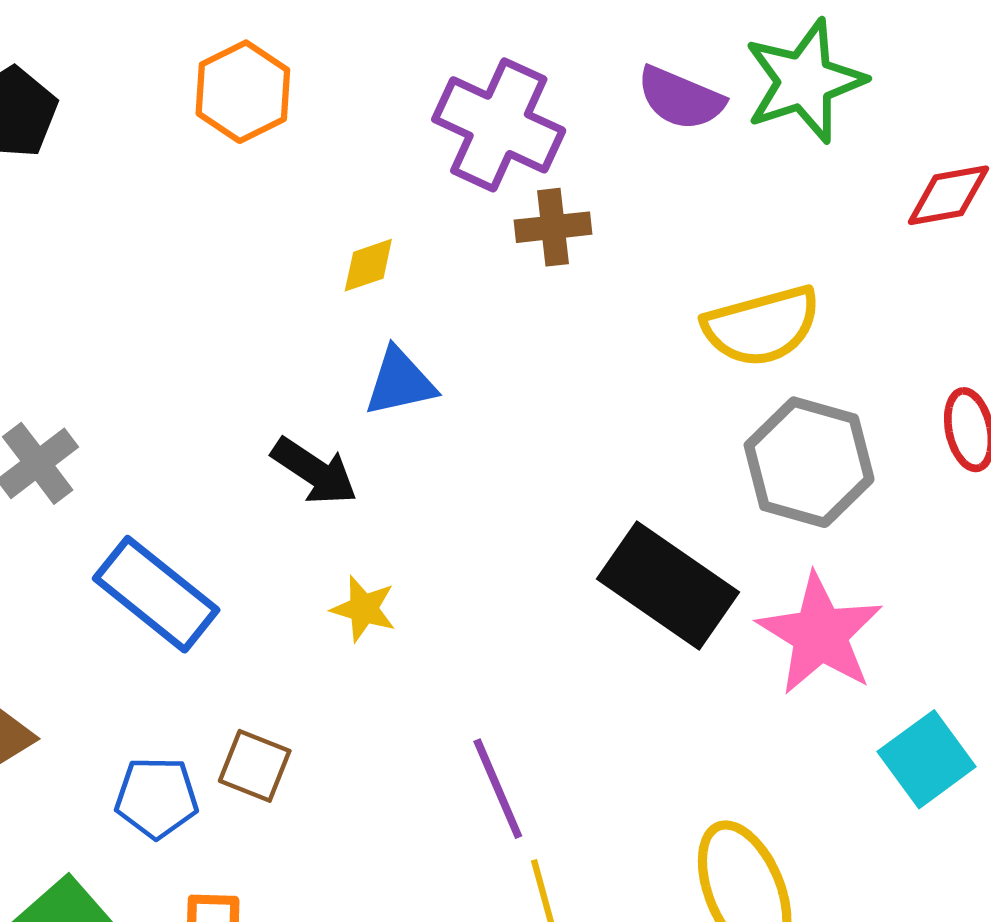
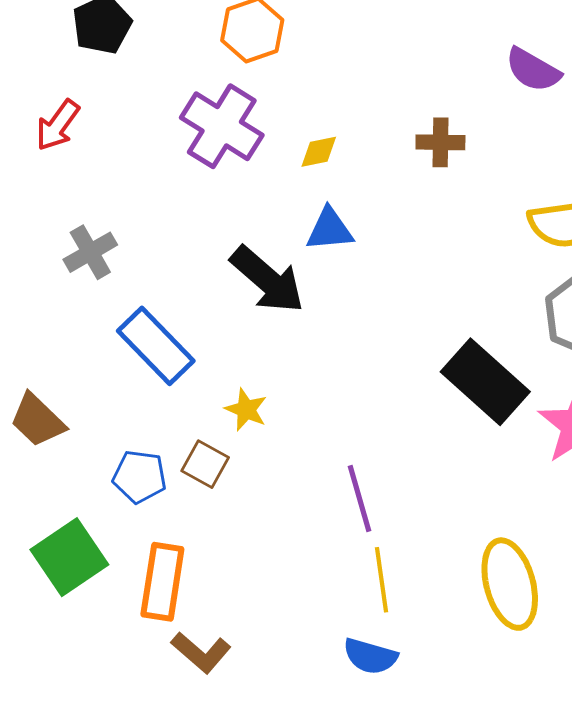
purple cross: (499, 125) -> (222, 126), moved
black arrow: (314, 471) -> (267, 280), size x1.4
yellow star: (364, 609) -> (246, 410), moved

